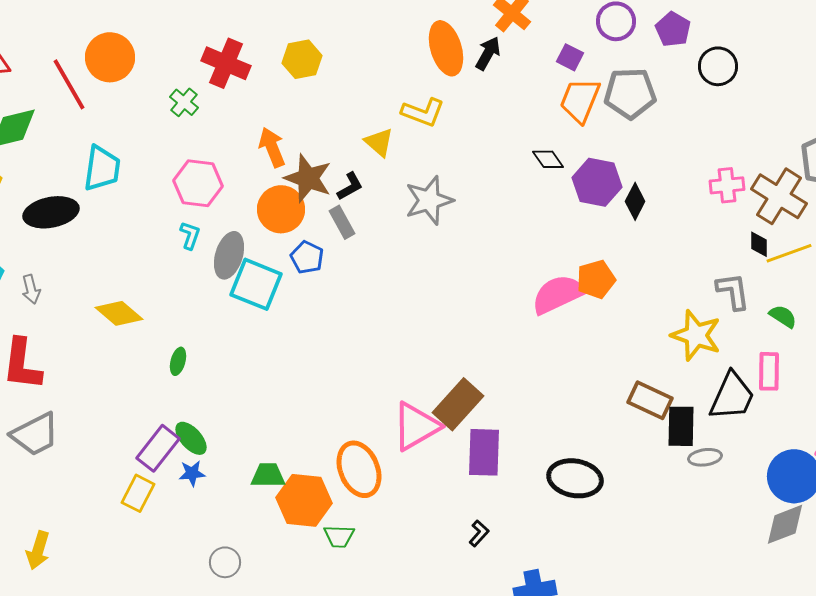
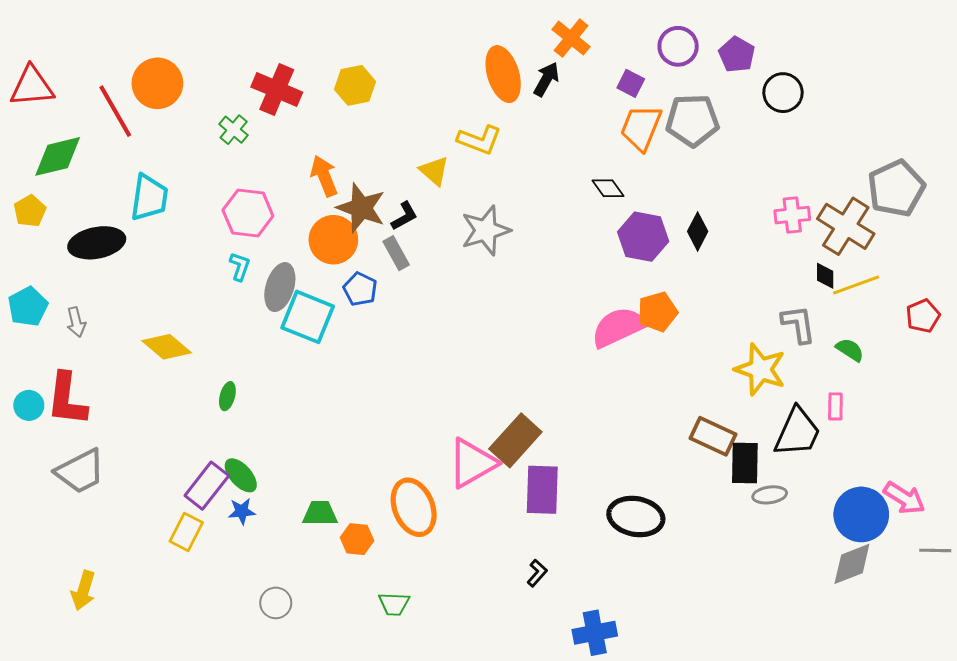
purple hexagon: (597, 182) -> (643, 237), moved
pink rectangle: (769, 371) -> (835, 406), size x0.7
orange hexagon: (304, 500) -> (357, 539), size x0.6
green trapezoid: (339, 536) -> (394, 604), moved

